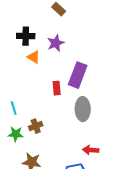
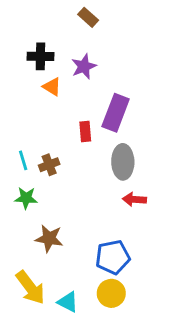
brown cross: (36, 126) -> (49, 165), moved
red arrow: (91, 150) -> (134, 199), moved

